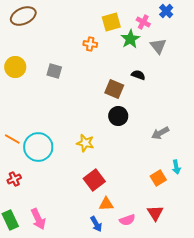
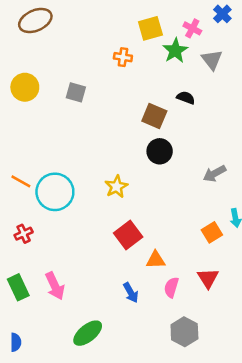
yellow star: (85, 143) -> (116, 187), turned 30
orange triangle: (106, 204) -> (156, 260), moved
pink semicircle: (127, 220) -> (171, 287), turned 126

